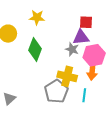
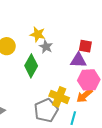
gray star: (72, 49) -> (46, 47), moved
orange arrow: (92, 71) -> (85, 96), turned 36

